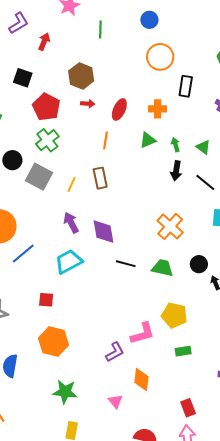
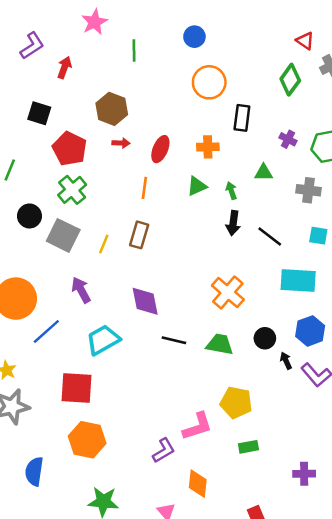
green triangle: (203, 147) -> (264, 173), moved, turned -35
brown rectangle: (100, 178) -> (139, 235), turned 30
purple arrow: (71, 223) -> (81, 290), moved
red square: (46, 300) -> (77, 388), size x1.8

